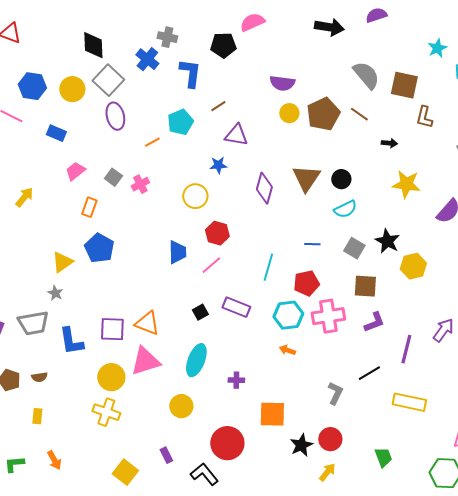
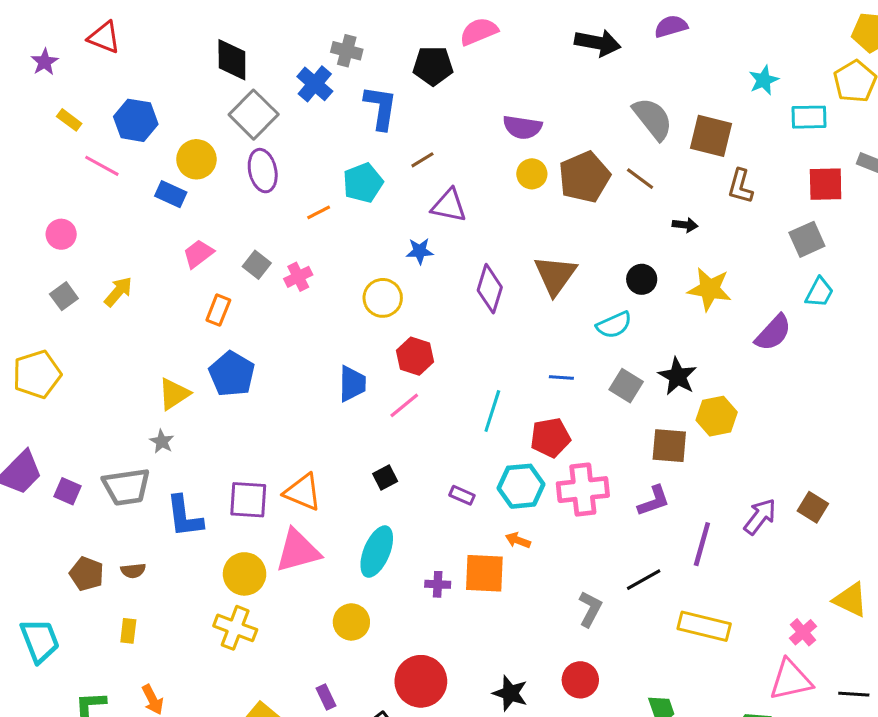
yellow circle: (72, 89) -> (196, 159), moved
black circle: (341, 179) -> (642, 279), moved
brown square: (365, 286) -> (669, 446), moved
purple rectangle: (236, 307) -> (462, 495), moved, size x0.6
orange square: (272, 414) -> (484, 573), moved
black star: (301, 445) -> (510, 693), moved, turned -30

